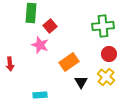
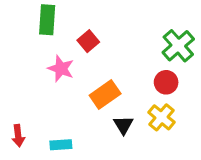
red square: (50, 26) -> (88, 41), moved
green cross: (103, 26) -> (178, 46), moved, turned -35
red arrow: (10, 64) -> (18, 136), moved

